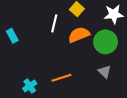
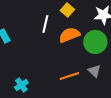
orange line: (61, 78) -> (69, 76), moved

